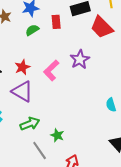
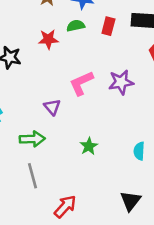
red star: (22, 67) -> (48, 39), moved
purple triangle: (22, 92) -> (52, 107), moved, size x0.6
green star: (57, 135) -> (89, 146), moved

